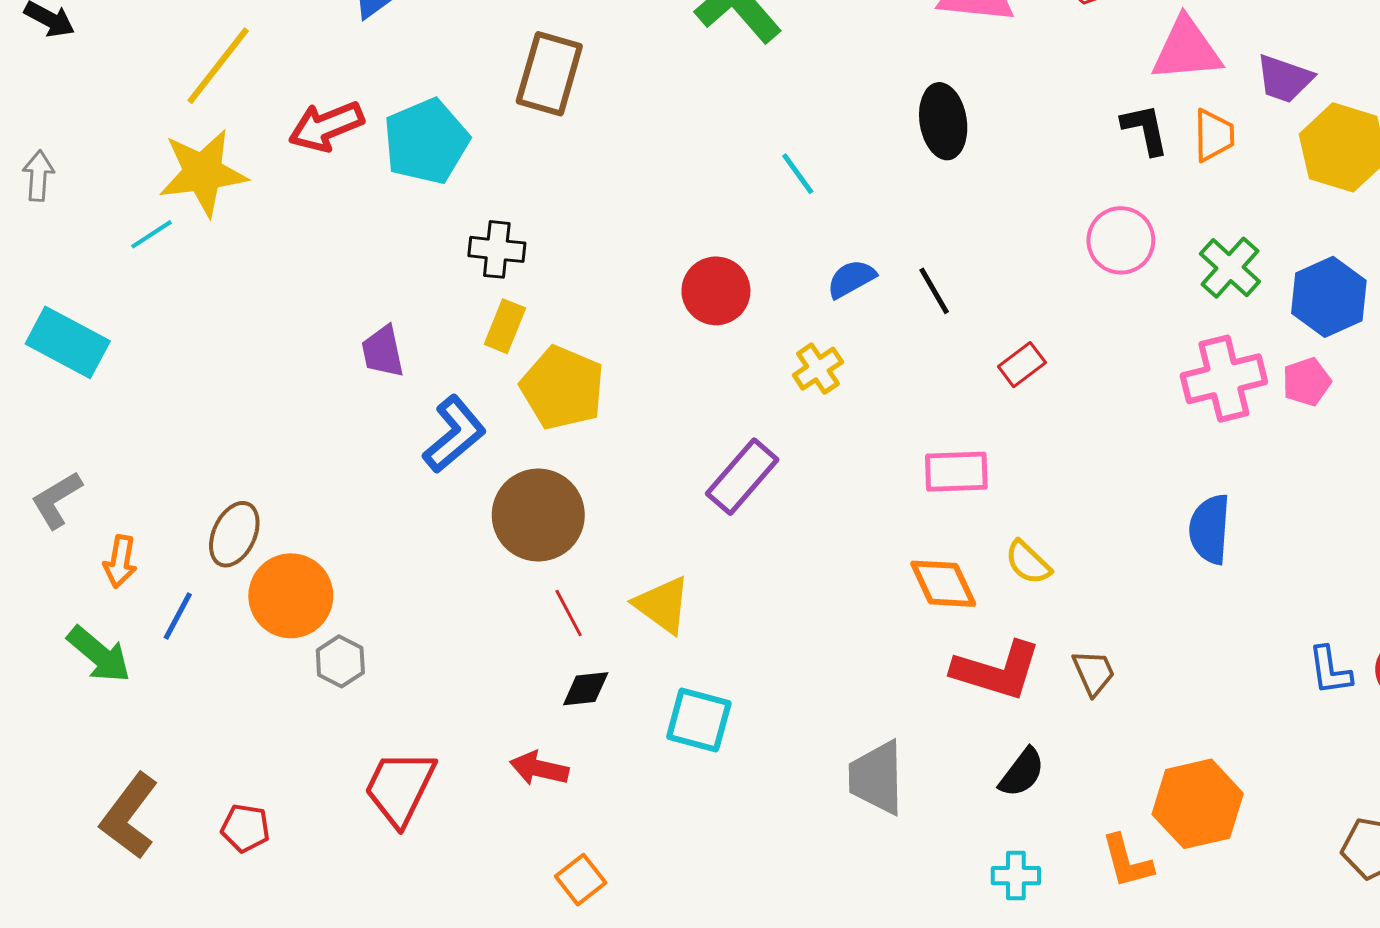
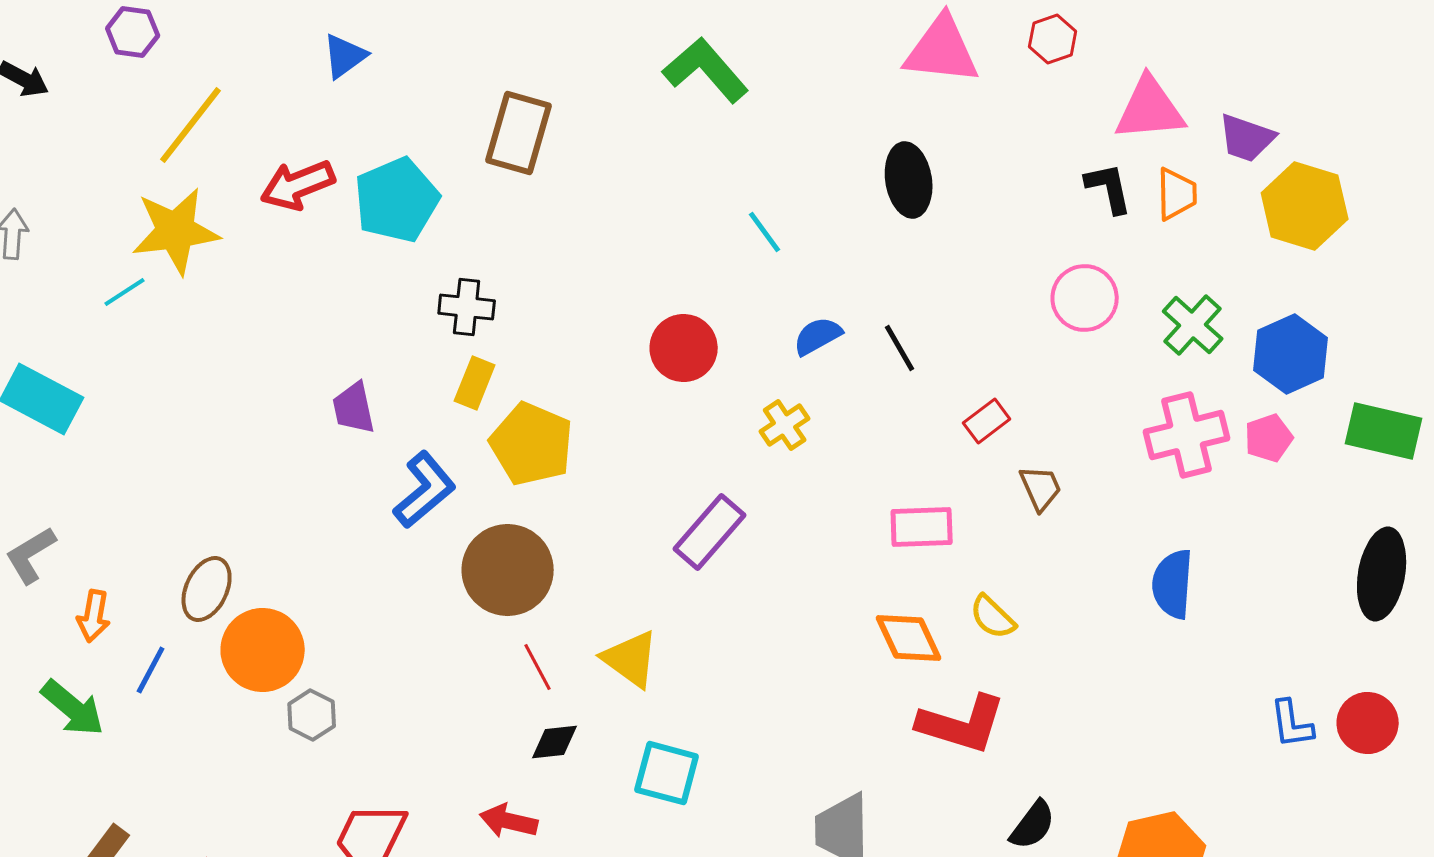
brown trapezoid: (1094, 673) -> (1041, 488), moved
black semicircle: (1022, 773) -> (1033, 825), moved

